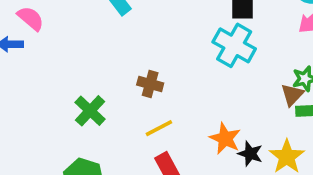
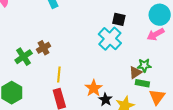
brown cross: (150, 84) -> (44, 48), moved, turned 32
yellow line: (159, 128) -> (59, 74), turned -70

